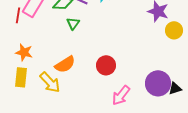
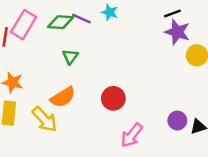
green triangle: (73, 23) -> (70, 57), moved
purple circle: (158, 83) -> (177, 121), size x0.6

